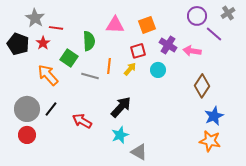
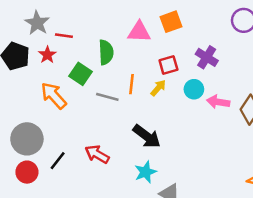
orange square: (147, 25) -> (171, 22), moved
pink arrow: (192, 51) -> (218, 102), moved
black arrow: (121, 107) -> (147, 136), turned 85
black line: (51, 109) -> (58, 161), moved

